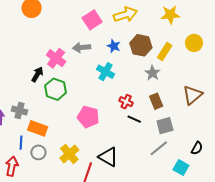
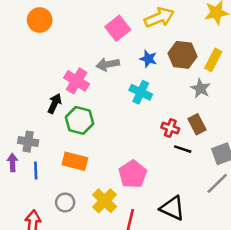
brown rectangle: (156, 101) -> (197, 124), moved
gray cross: (19, 110) -> (28, 142), moved
pink pentagon: (88, 117) -> (133, 174), moved, turned 30
orange rectangle: (38, 128) -> (75, 161), moved
blue line: (21, 143) -> (36, 171), moved
black triangle: (108, 157) -> (172, 208), moved

